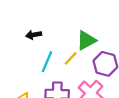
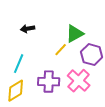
cyan line: (47, 62) -> (19, 64), moved

